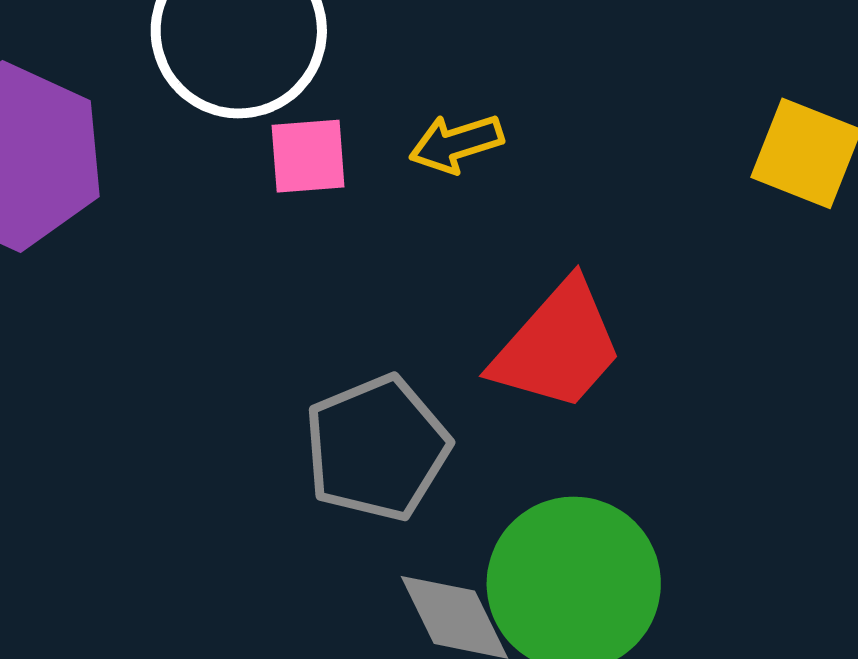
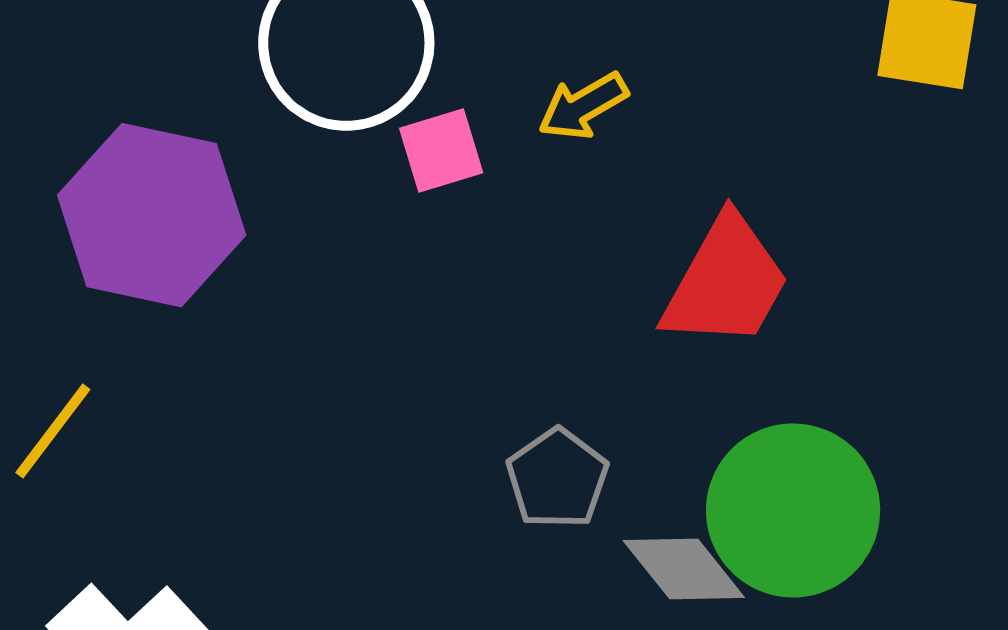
gray pentagon: (377, 448) -> (557, 479), moved, size x0.7

